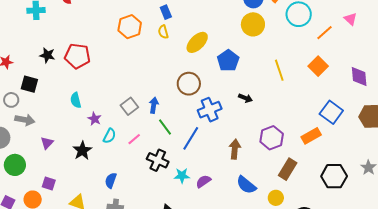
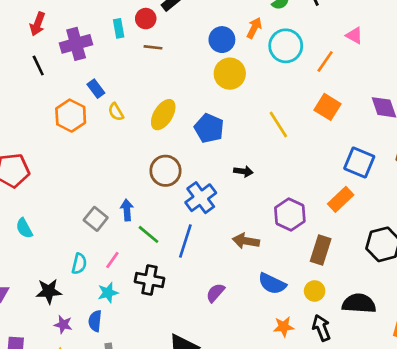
blue rectangle: (166, 12) -> (96, 89), moved
purple star: (94, 119) -> (63, 325), moved
brown arrow: (235, 149) -> (246, 241), turned -72
black star: (82, 151) -> (49, 291), turned -30
cyan star: (182, 176) -> (108, 293), moved

